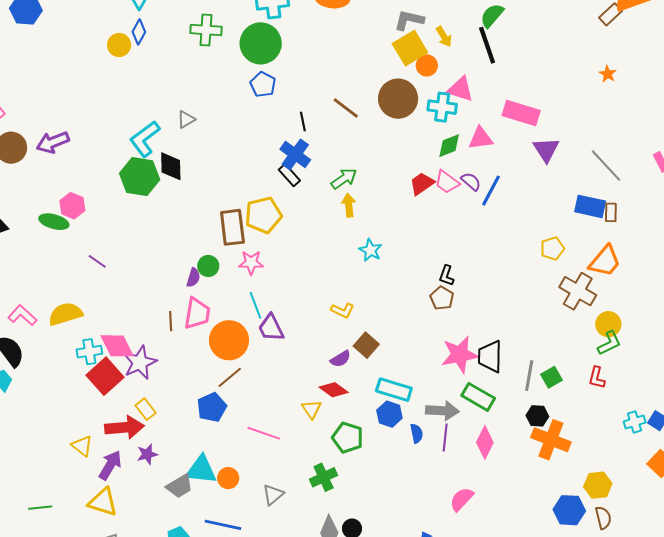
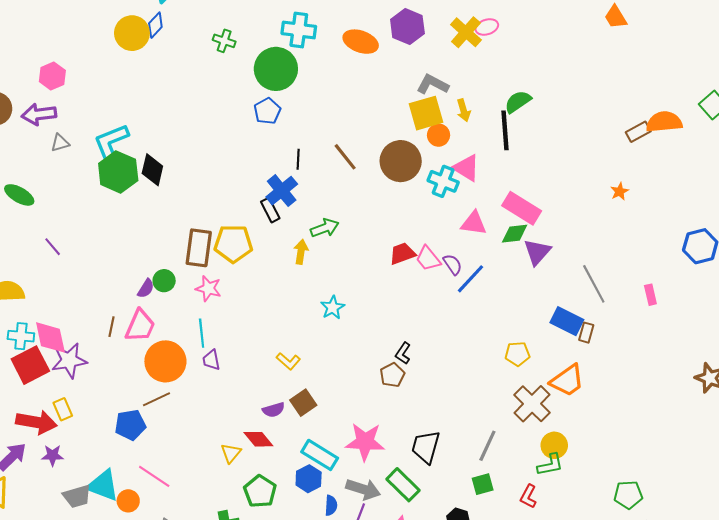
green cross: (206, 30) -> (224, 41), size x0.7
yellow circle: (119, 45) -> (132, 33), size x1.4
gray triangle: (186, 119) -> (60, 143), moved
cyan L-shape: (145, 139) -> (111, 141), moved
green diamond: (449, 146) -> (515, 234), moved
yellow arrow: (349, 205) -> (301, 252), moved
pink hexagon: (72, 206) -> (52, 76), moved
purple trapezoid: (271, 328) -> (211, 360), size x0.7
pink star: (460, 355) -> (365, 442), moved
gray line: (529, 376) -> (487, 446), moved
pink line: (264, 433) -> (154, 476), moved

